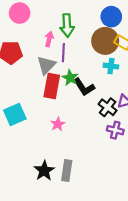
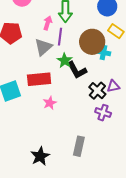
brown circle: (105, 41) -> (92, 42), moved
red rectangle: (52, 86) -> (39, 79), moved, turned 70
gray rectangle: (67, 170) -> (79, 146), moved
black star: (44, 171) -> (40, 156), moved

